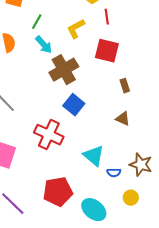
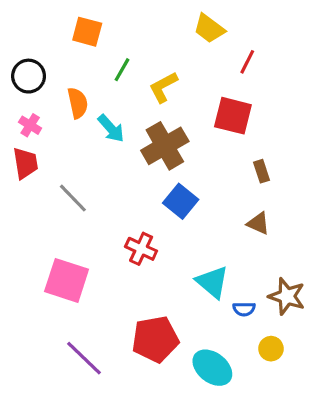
red line: (107, 17) -> (247, 62), moved, turned 35
yellow L-shape: (76, 29) -> (163, 87), moved
cyan arrow: (44, 45) -> (111, 128), moved
red cross: (49, 135) -> (141, 249), size x0.7

